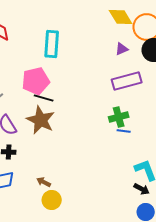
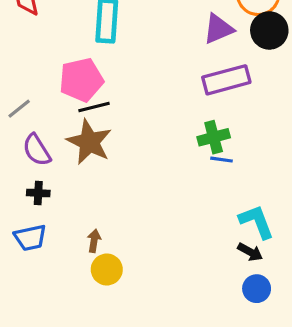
purple triangle: (122, 49) -> (218, 29), size x1.5
black line: (44, 98) -> (94, 107), turned -30
brown arrow: (44, 182) -> (94, 241), turned 72

